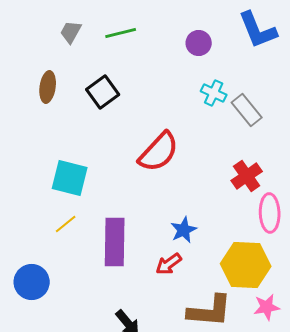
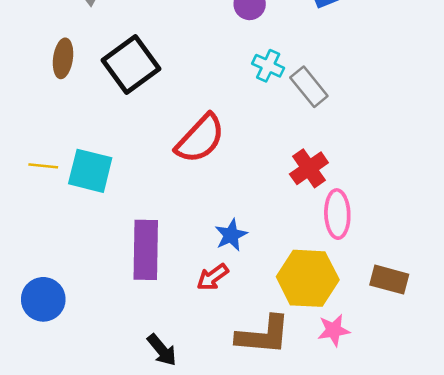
black square: (103, 92) -> (131, 65), size x1.4
yellow line: (66, 224) -> (43, 166), moved, turned 45

